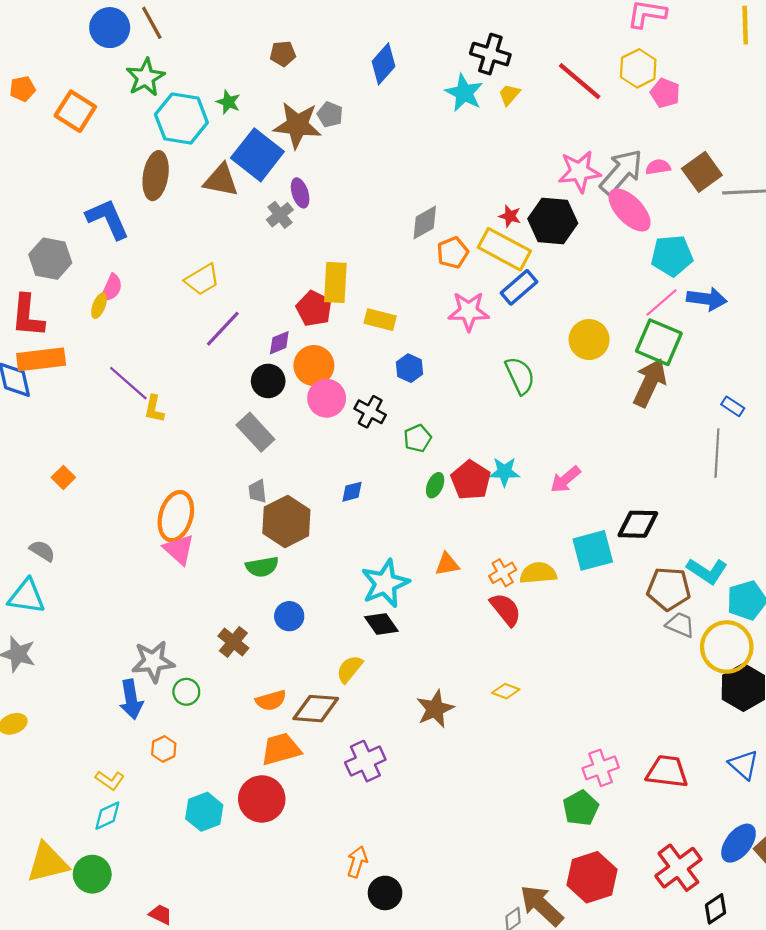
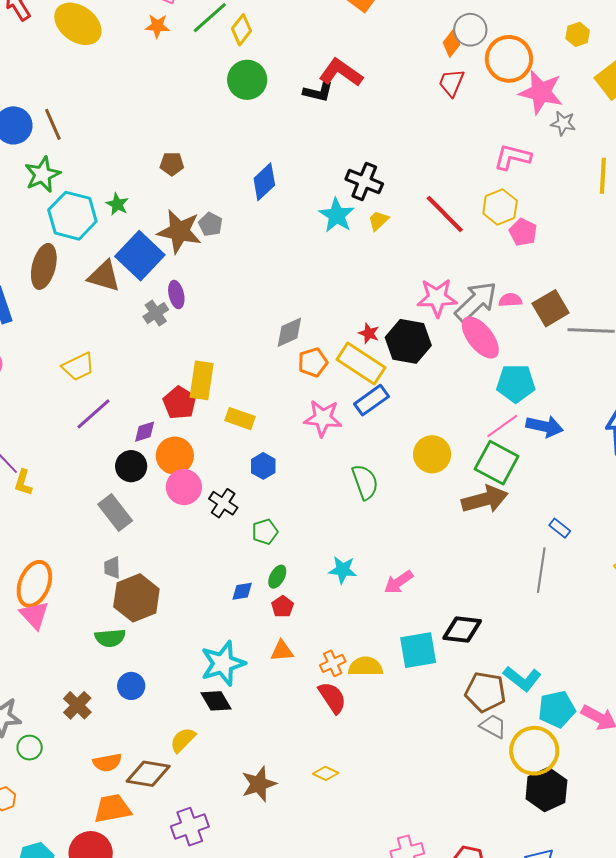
brown arrow: (650, 383) -> (485, 499), turned 45
red pentagon: (471, 480) -> (283, 607), moved, size x0.6
blue diamond: (352, 492) -> (242, 591), moved

